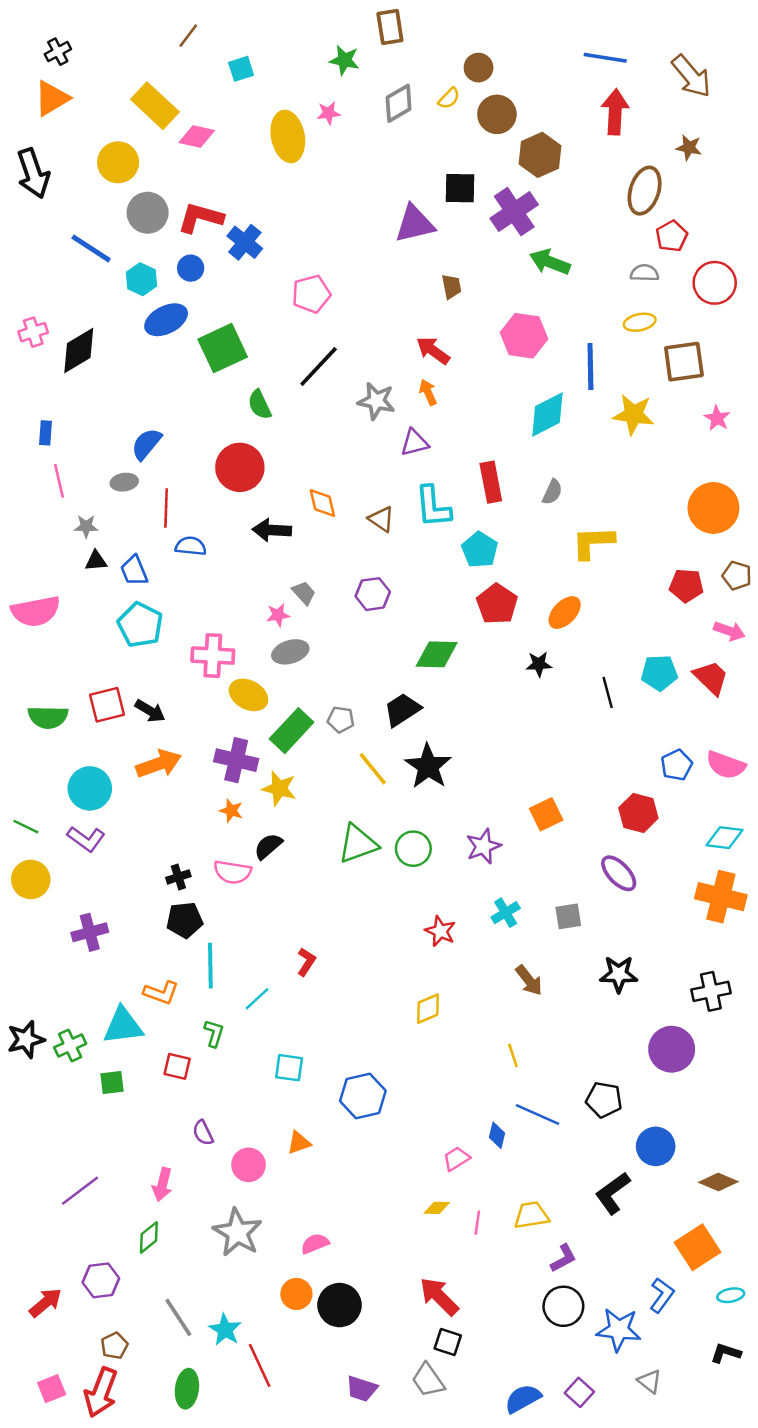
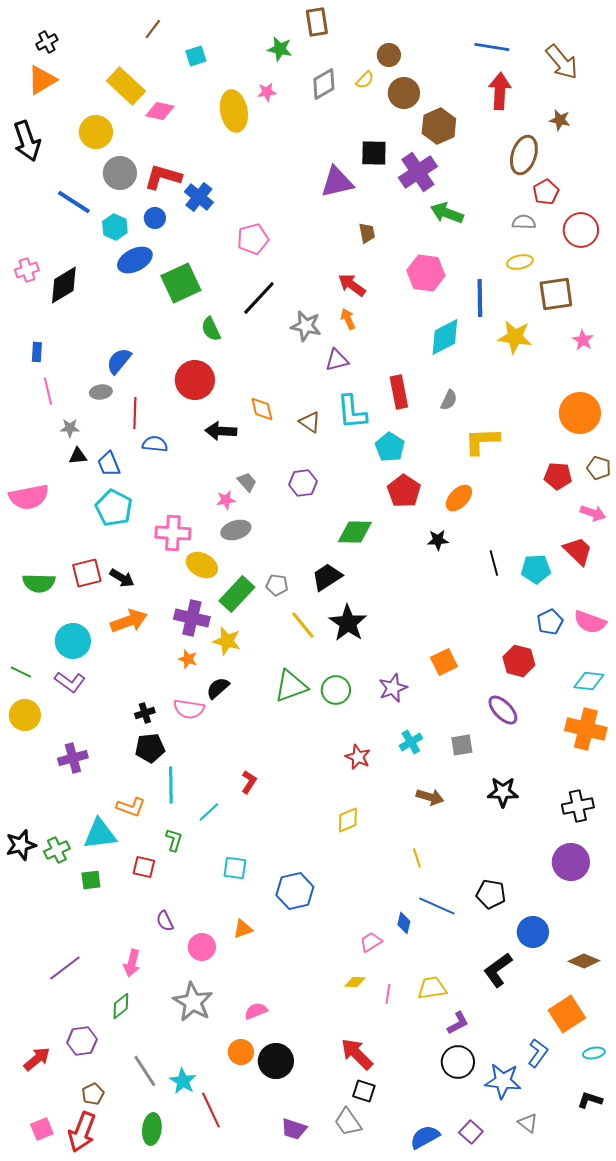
cyan pentagon: (659, 673) -> (536, 569), moved
brown arrow: (529, 980) -> (430, 797), turned -36
purple circle: (672, 1049) -> (571, 862), moved

